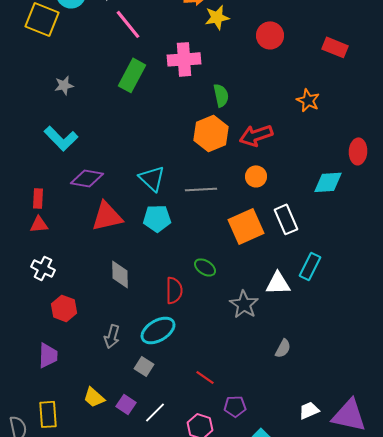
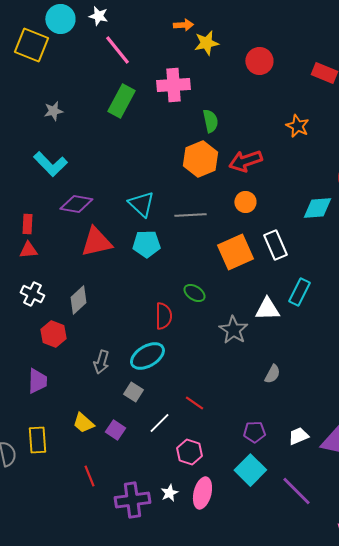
gray diamond: (120, 274) -> (78, 300), moved, turned 48
purple pentagon: (235, 406) -> (254, 432), moved
white line: (155, 412) -> (159, 423), moved

